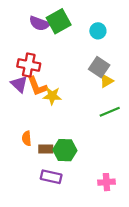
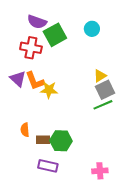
green square: (59, 21) -> (55, 35), moved
red cross: (29, 65) -> (31, 48), moved
gray square: (99, 67) -> (105, 90), moved, turned 30

